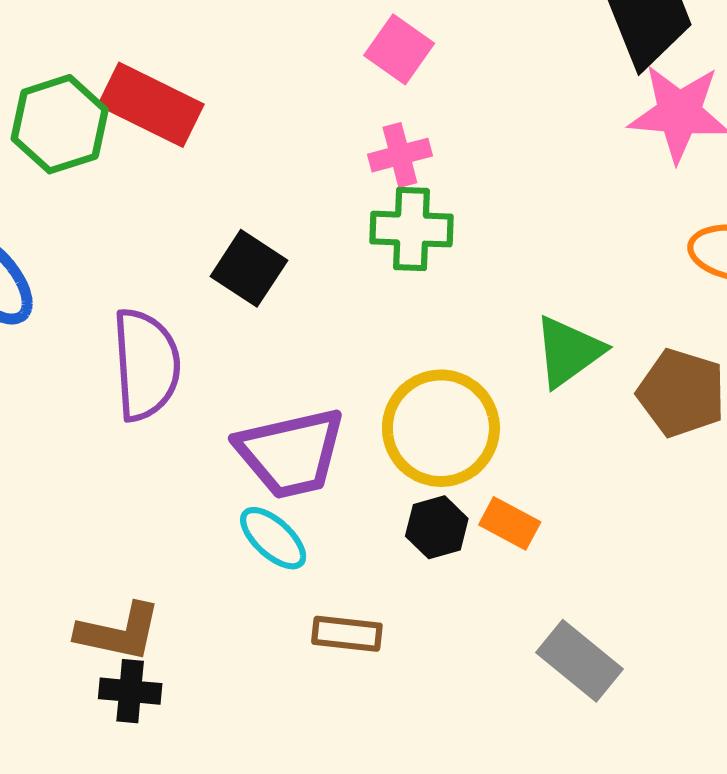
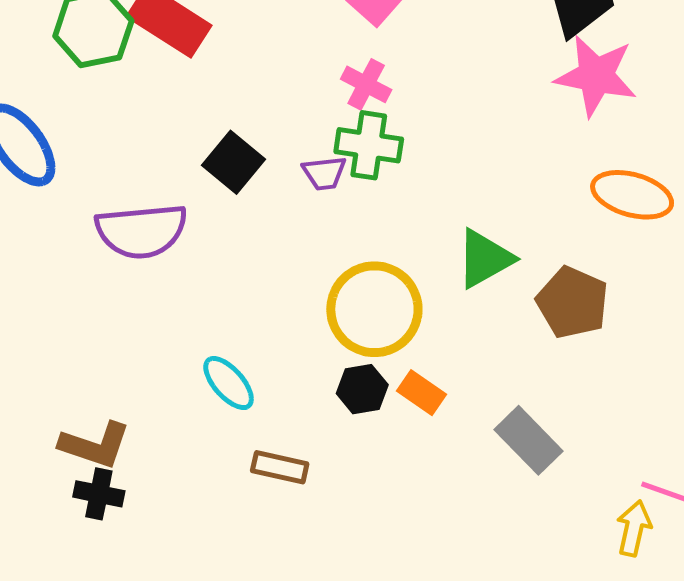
pink cross: (400, 155) -> (366, 84), turned 36
purple semicircle: (146, 365) -> (141, 231), turned 82
purple trapezoid: (291, 453) -> (324, 173), moved, size x0.5
gray rectangle: (579, 661) -> (528, 440), moved

